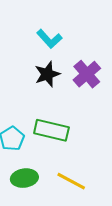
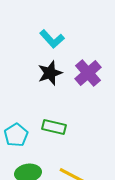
green rectangle: (51, 130) -> (54, 127), size x0.7

